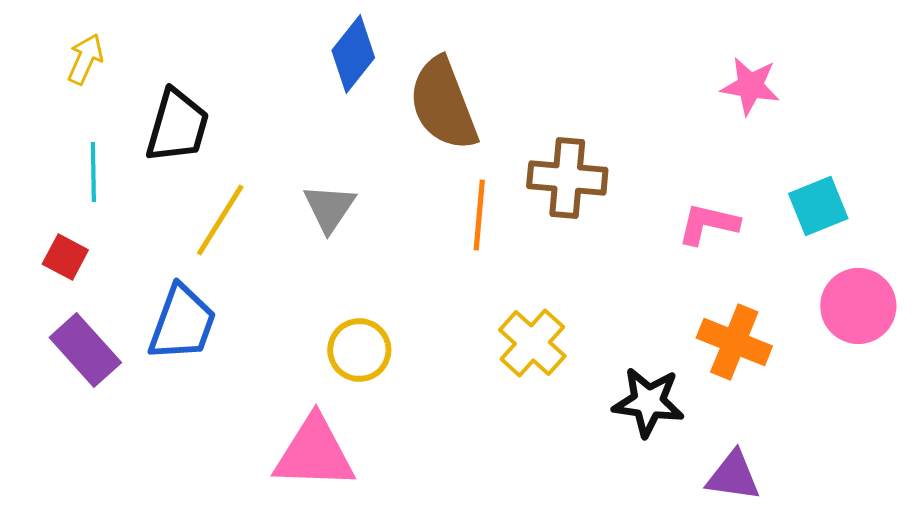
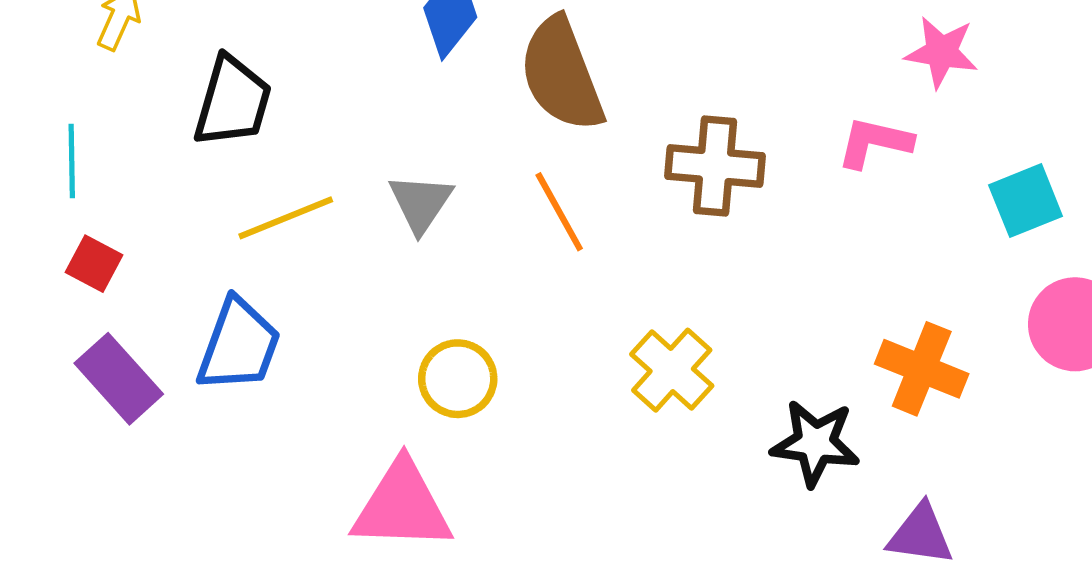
cyan line: (93, 172) -> (72, 161), moved
orange line: (479, 215) -> (559, 212), moved, turned -34
yellow line: (220, 220) -> (286, 218), turned 36
pink L-shape: (708, 224) -> (875, 142), moved

